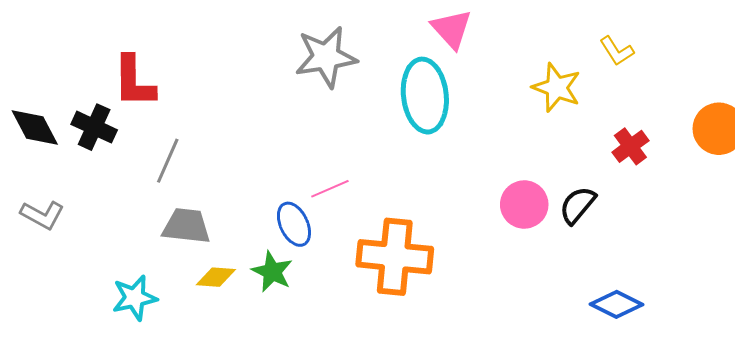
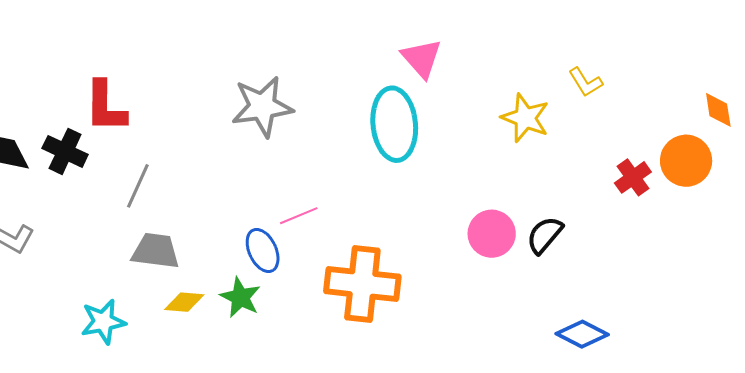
gray star: (326, 57) -> (262, 106), moved
red cross: (630, 146) -> (633, 177), moved

